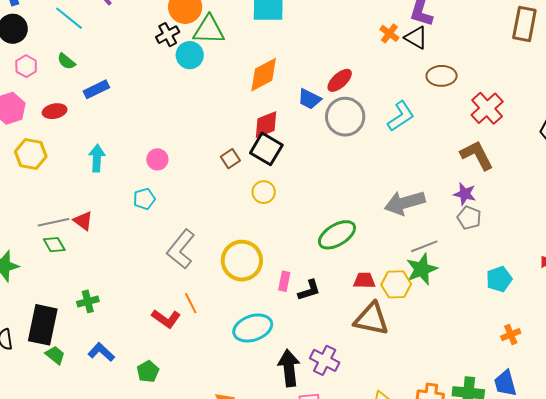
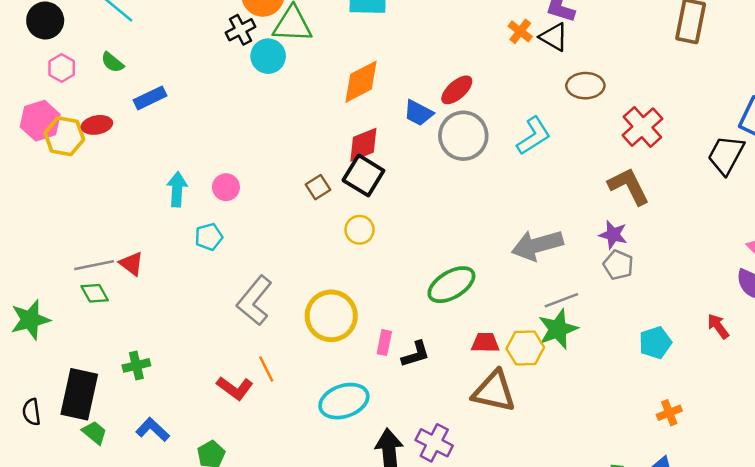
yellow hexagon: (31, 154) -> (64, 136), moved
cyan arrow: (97, 158) -> (177, 189), moved

